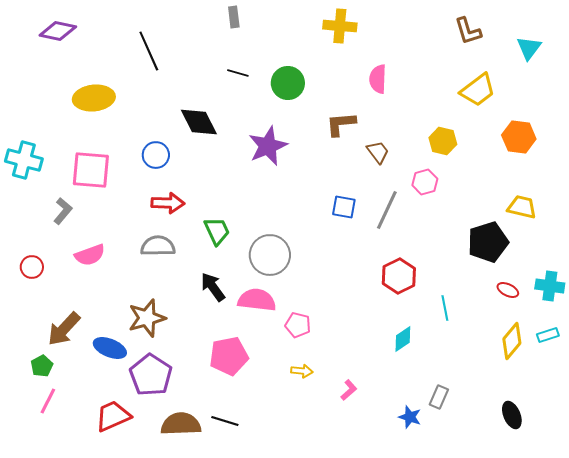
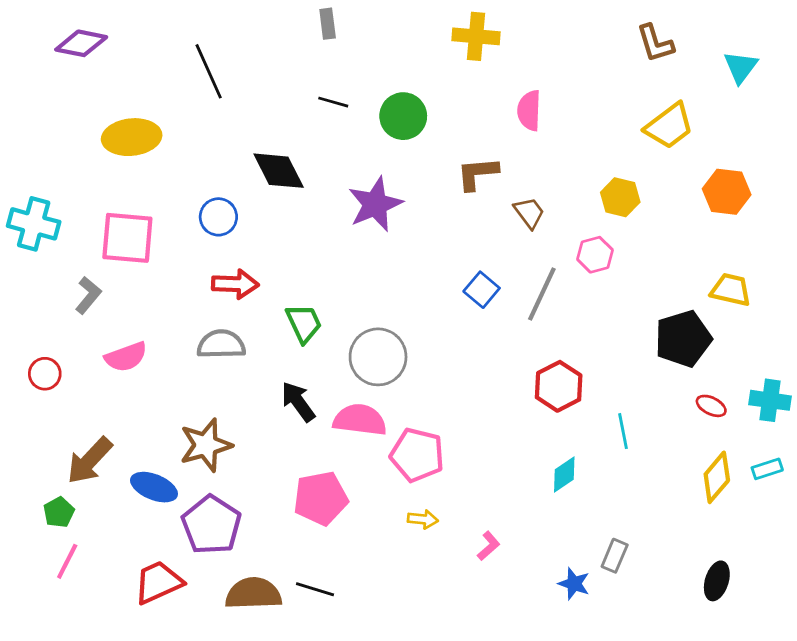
blue square: (344, 207) -> (482, 290), turned 30
pink pentagon: (298, 325) -> (417, 455), size x1.5
black ellipse: (512, 415) -> (717, 581), turned 40

